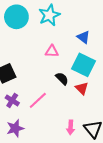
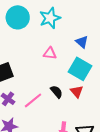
black semicircle: (62, 79) -> (56, 92), moved

